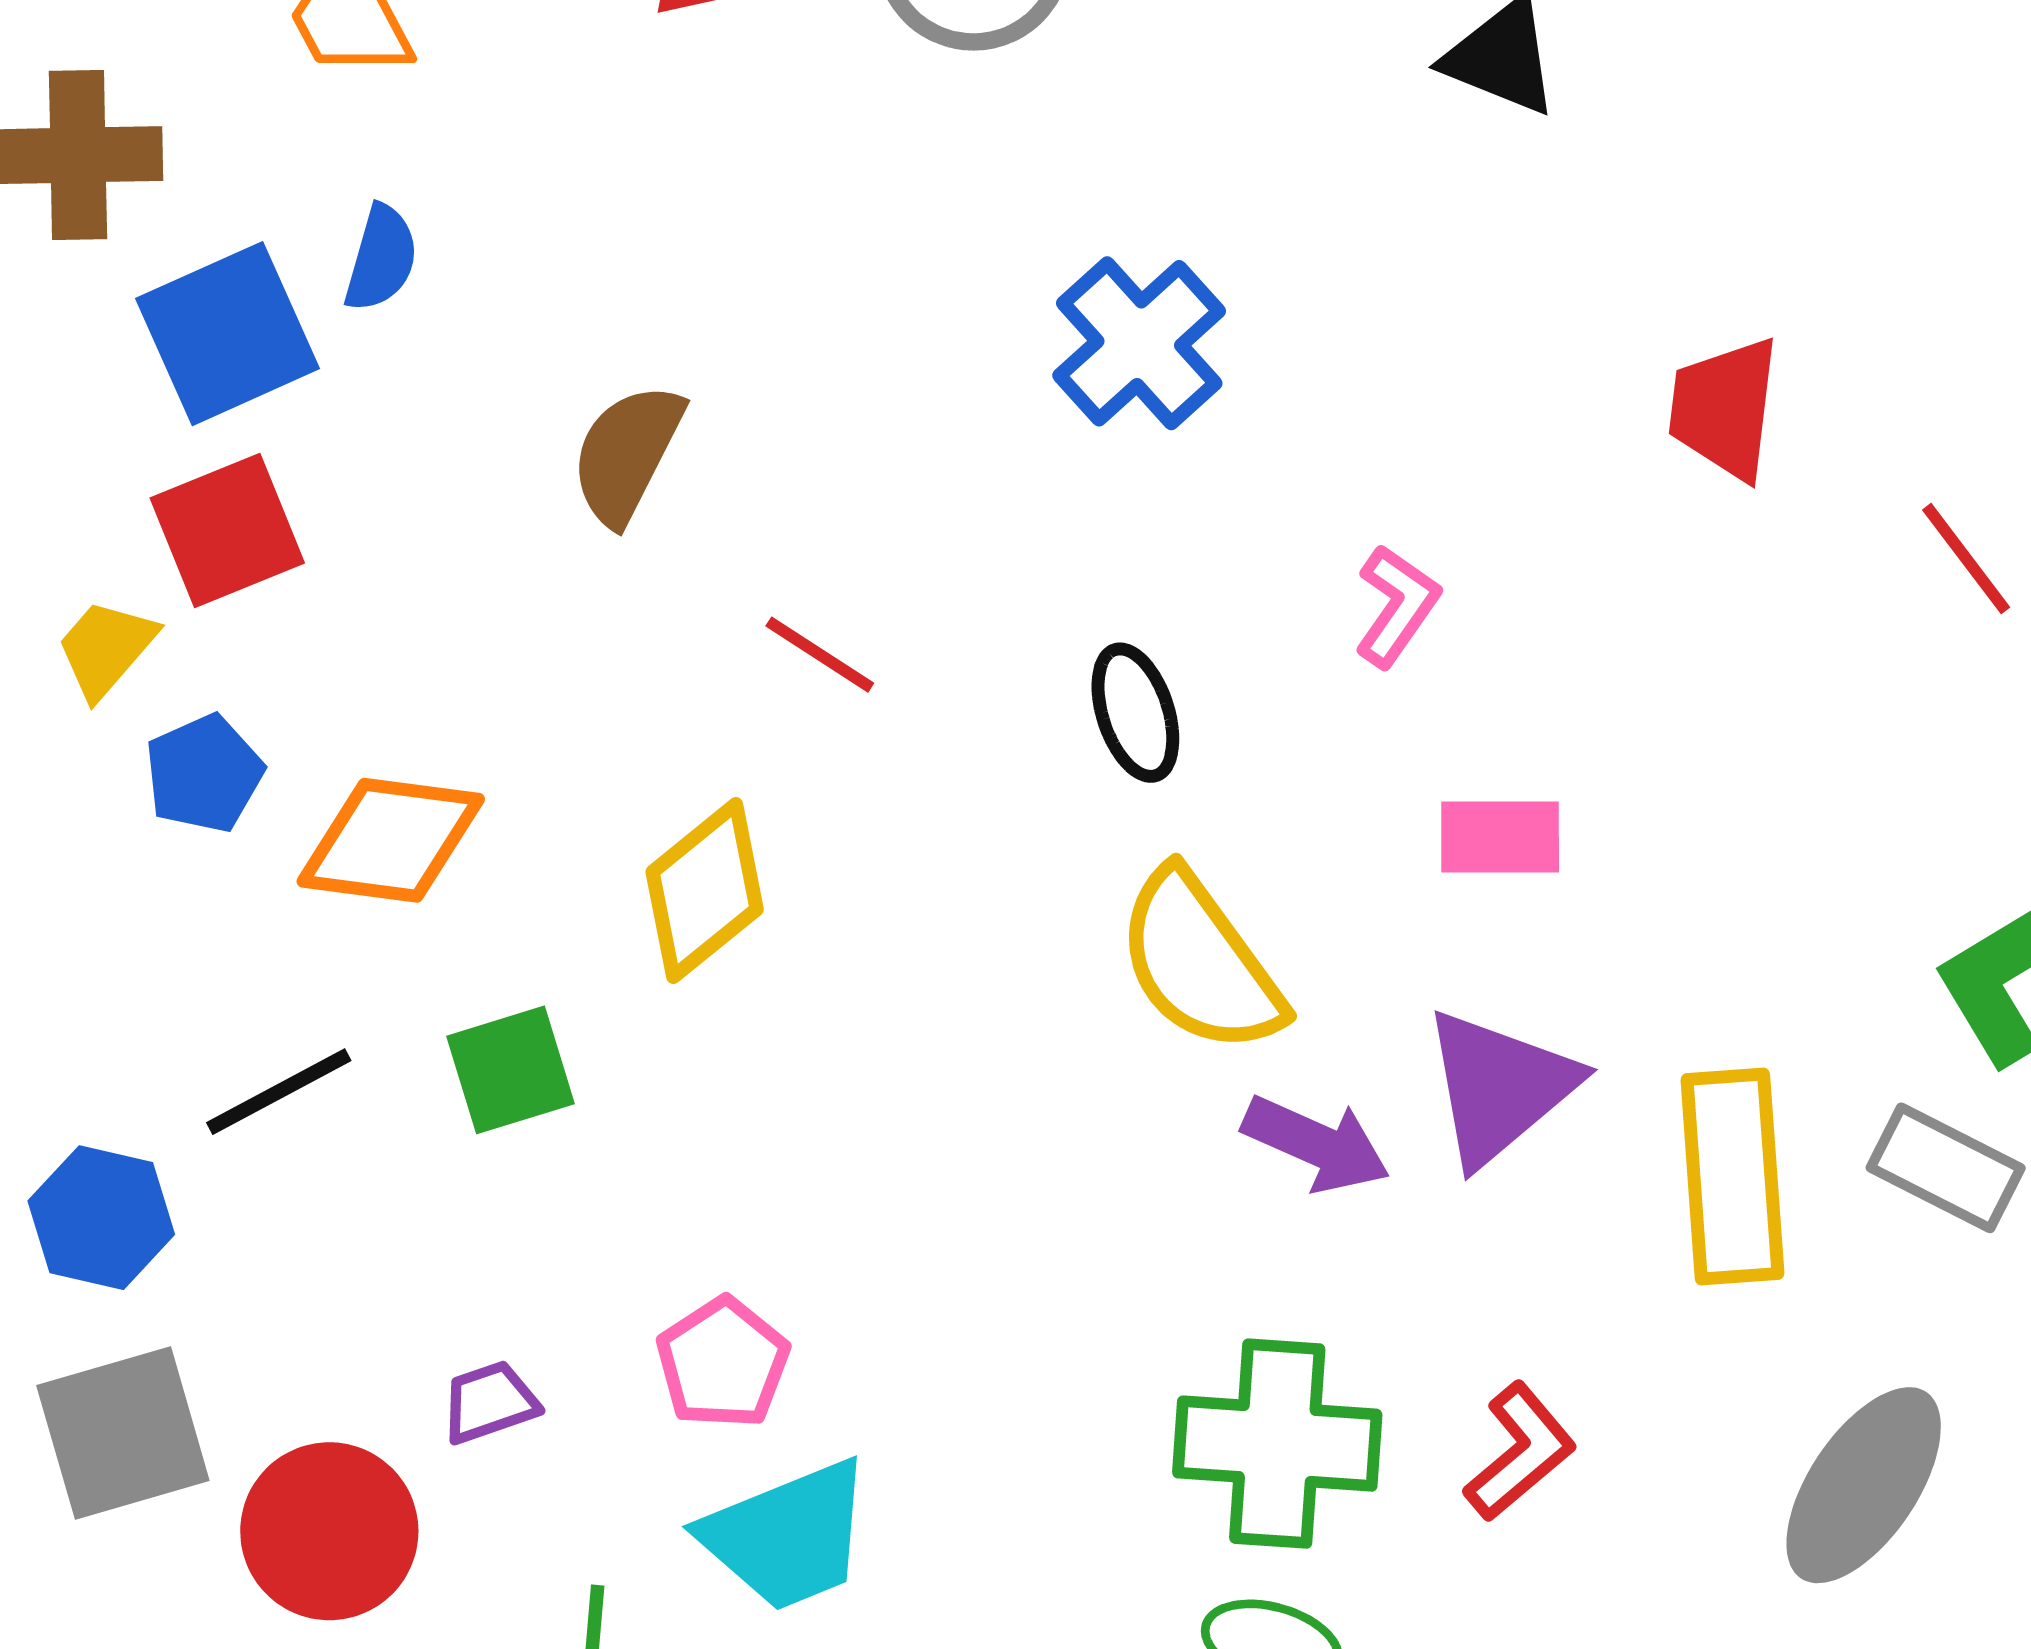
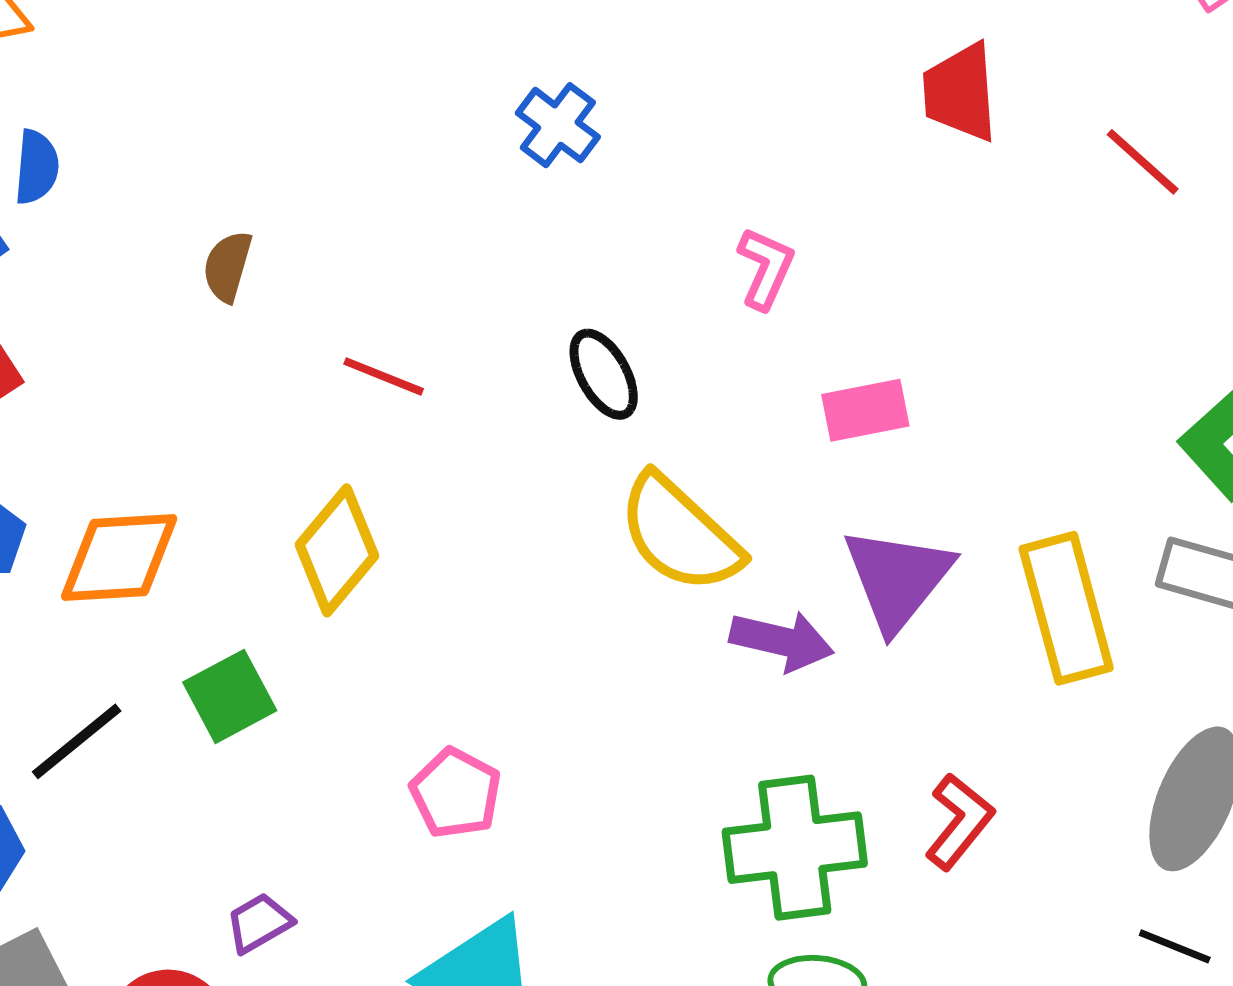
blue cross: (1139, 343) -> (558, 125), size x0.7
brown semicircle: (627, 454) -> (227, 266), size x0.7
pink pentagon: (723, 1363) -> (456, 793), moved

